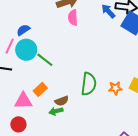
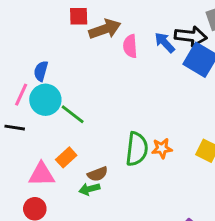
pink semicircle: (73, 18) -> (130, 46), moved
blue semicircle: (23, 30) -> (41, 71), turned -40
orange star: (115, 88) -> (162, 148), moved

